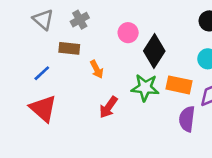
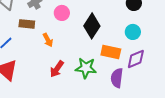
pink circle: (128, 33) -> (62, 13), moved
green star: (145, 88) -> (86, 68), moved

